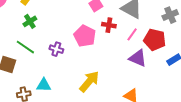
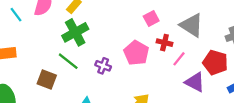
green cross: (30, 21) -> (75, 32), size x1.6
pink line: (132, 34) -> (179, 59), moved

